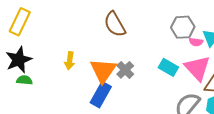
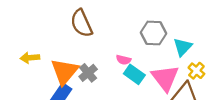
pink semicircle: (196, 42) -> (124, 60), moved
yellow arrow: (70, 61) -> (30, 58), turned 72

